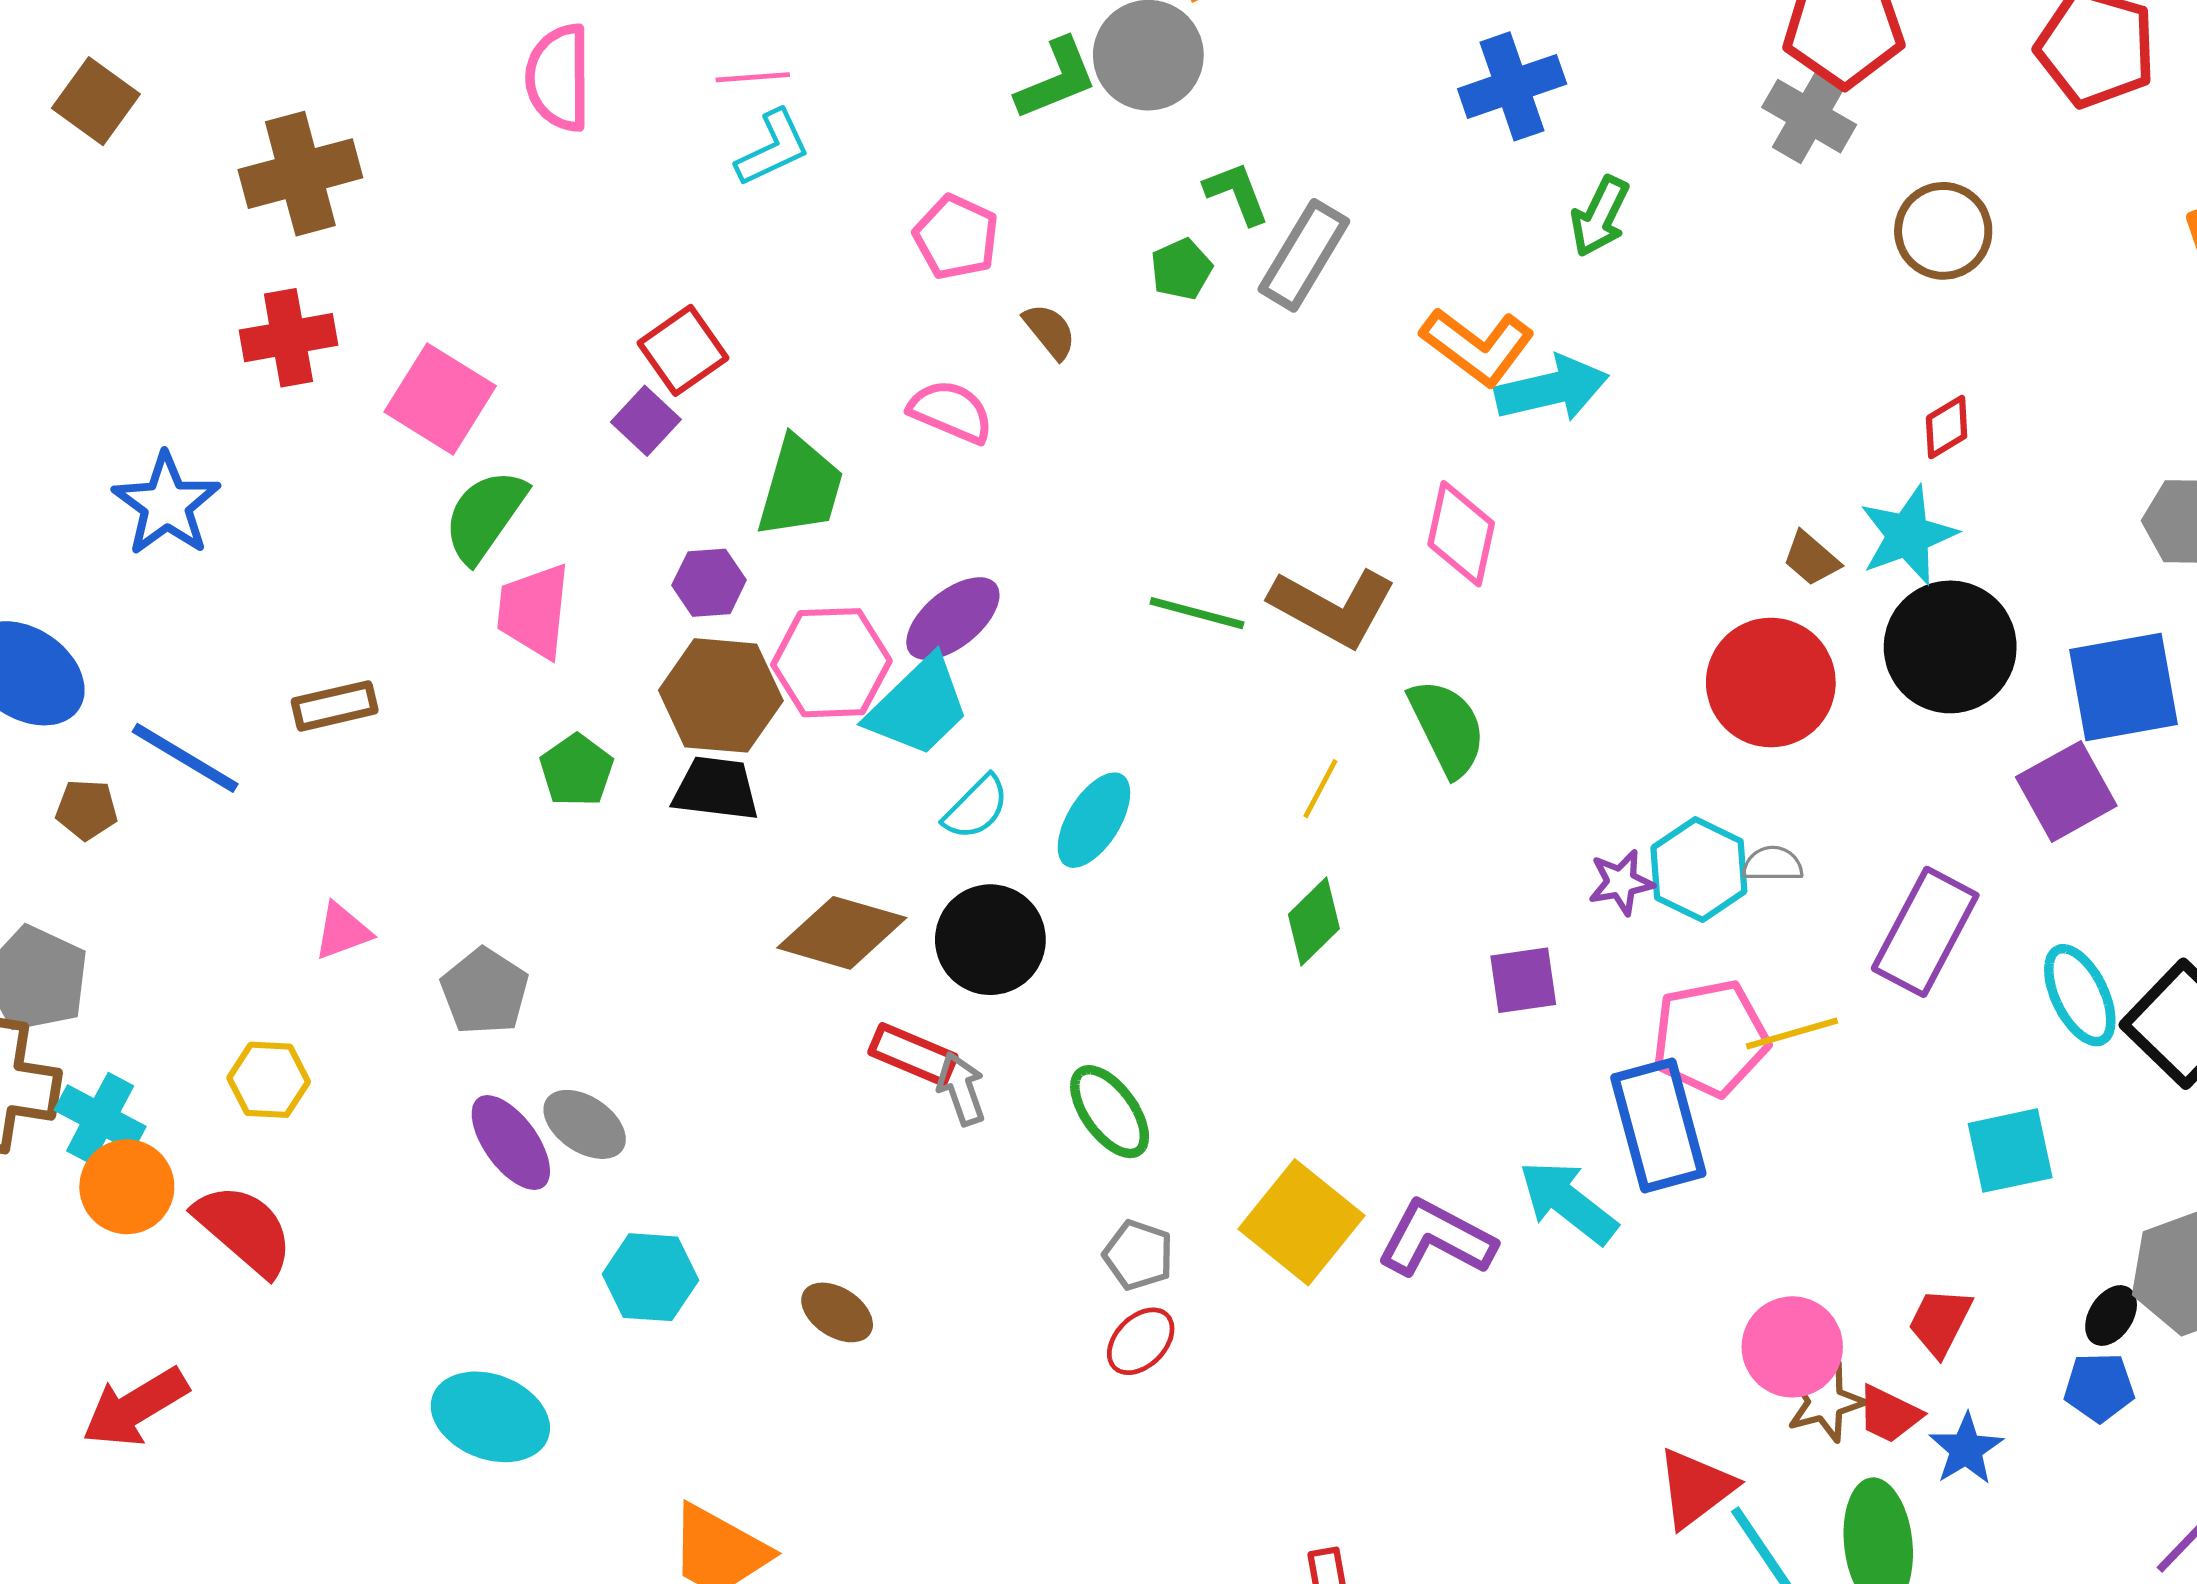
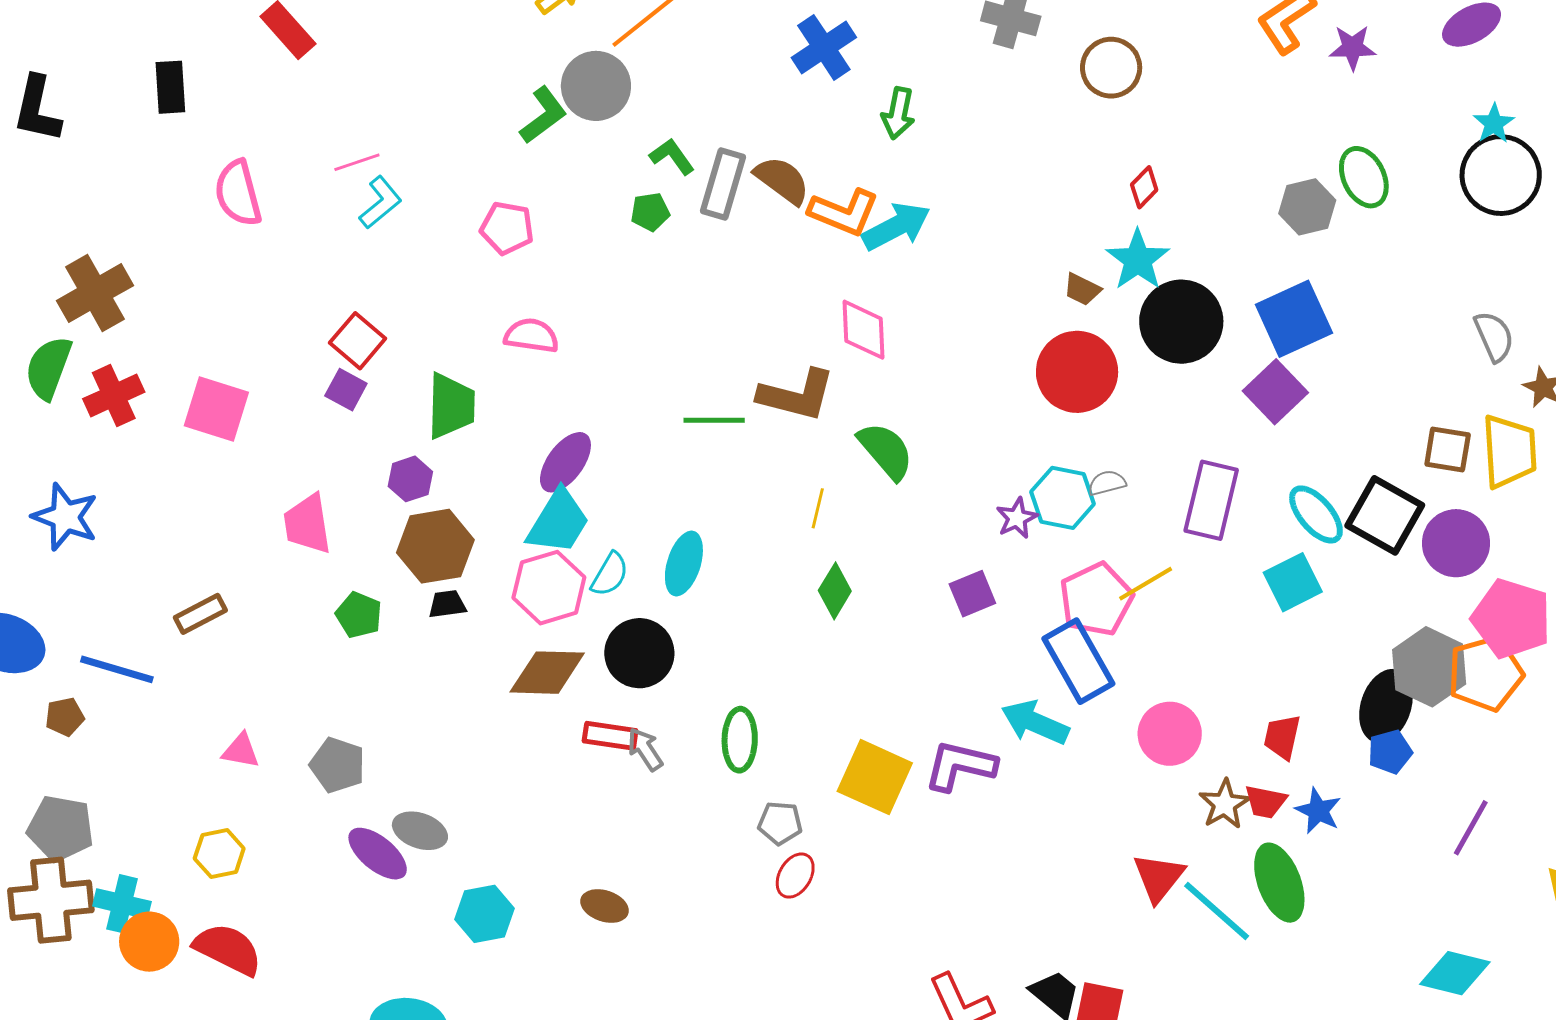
green pentagon: (1181, 269) -> (650, 212), turned 30
brown semicircle: (1050, 331) -> (782, 180), moved, size x1.5
green semicircle: (485, 516) -> (48, 368), moved
pink hexagon: (831, 663) -> (549, 588), moved
black trapezoid: (716, 789) -> (447, 604), size x0.7
pink triangle: (342, 931) -> (241, 751), turned 45
green ellipse: (1110, 1112) -> (740, 740), turned 52
cyan square: (2010, 1151) -> (1293, 582), moved
black ellipse: (2111, 1316) -> (1386, 706), size x1.8
pink circle: (1792, 1347) -> (1170, 734), moved

